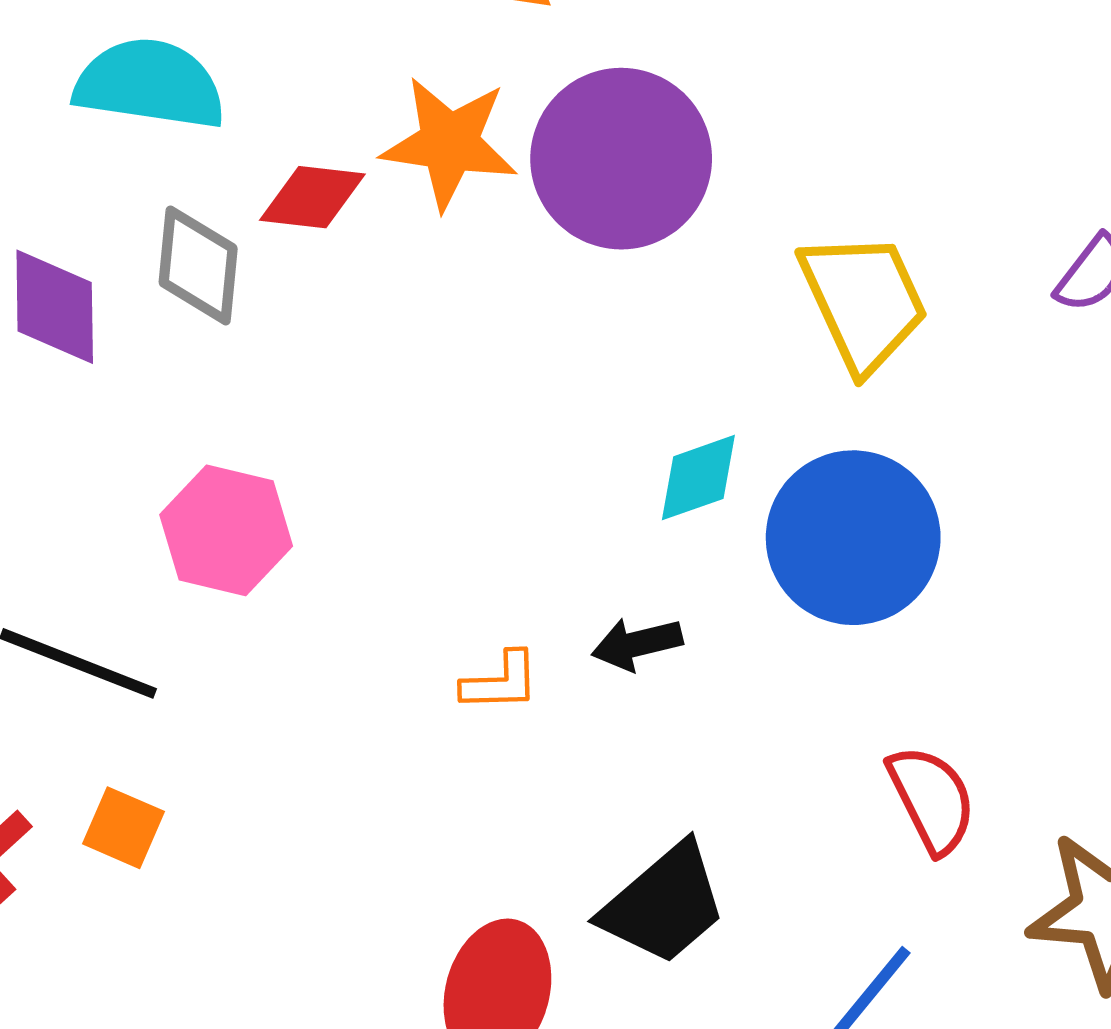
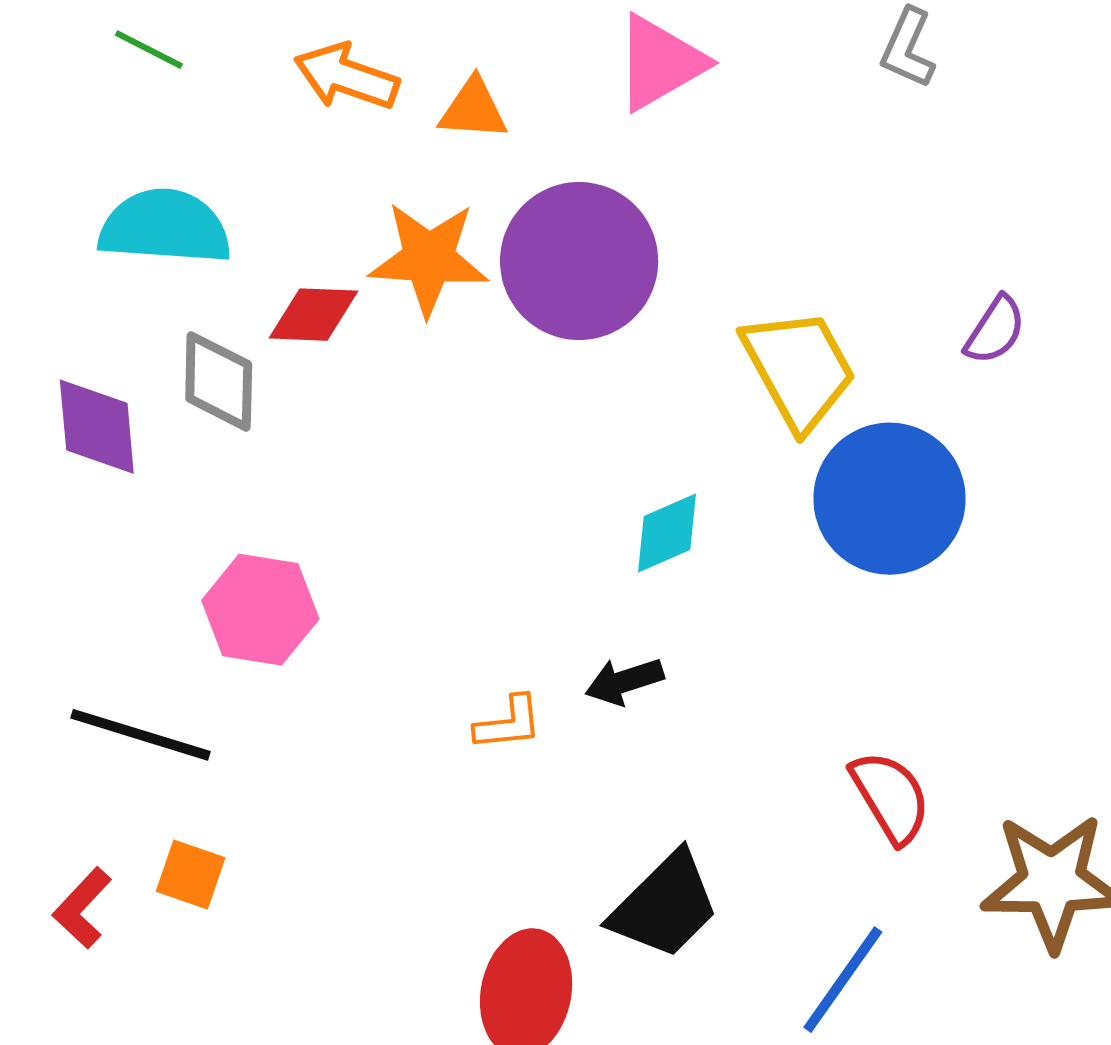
blue circle: (853, 538) -> (890, 499), moved

